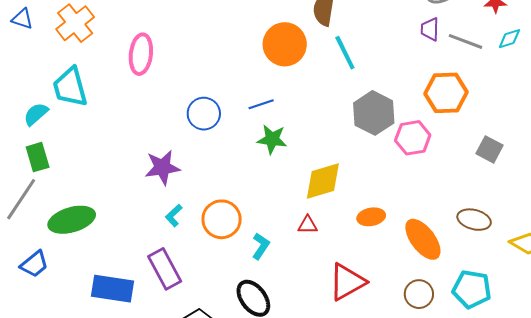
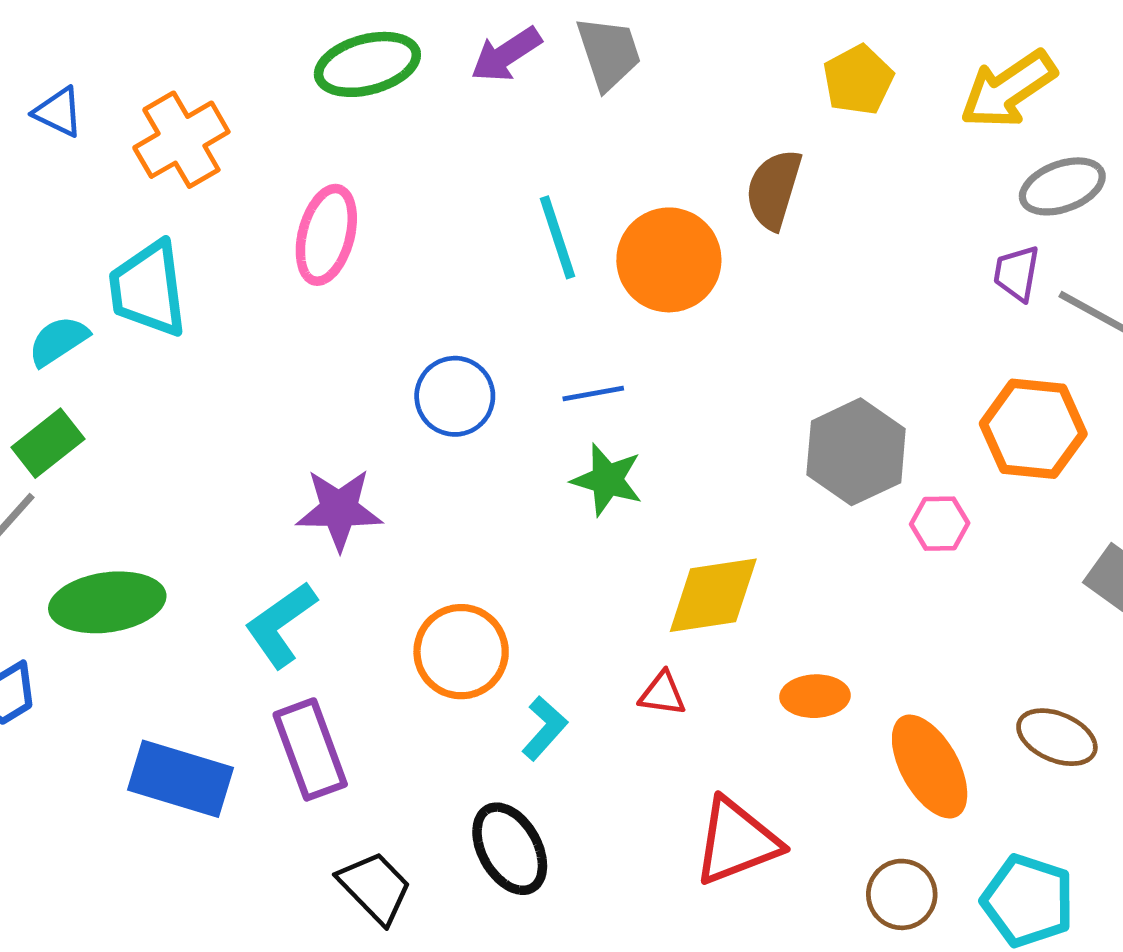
cyan line: (345, 53) -> (558, 237), moved
pink hexagon: (413, 138) -> (940, 524), size x0.7
green rectangle: (38, 157) -> (48, 443), turned 60
cyan L-shape: (174, 215) -> (281, 625), moved, size x1.6

